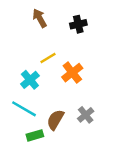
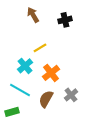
orange cross: (72, 73) -> (51, 73), moved
green rectangle: (35, 135) -> (12, 112), moved

